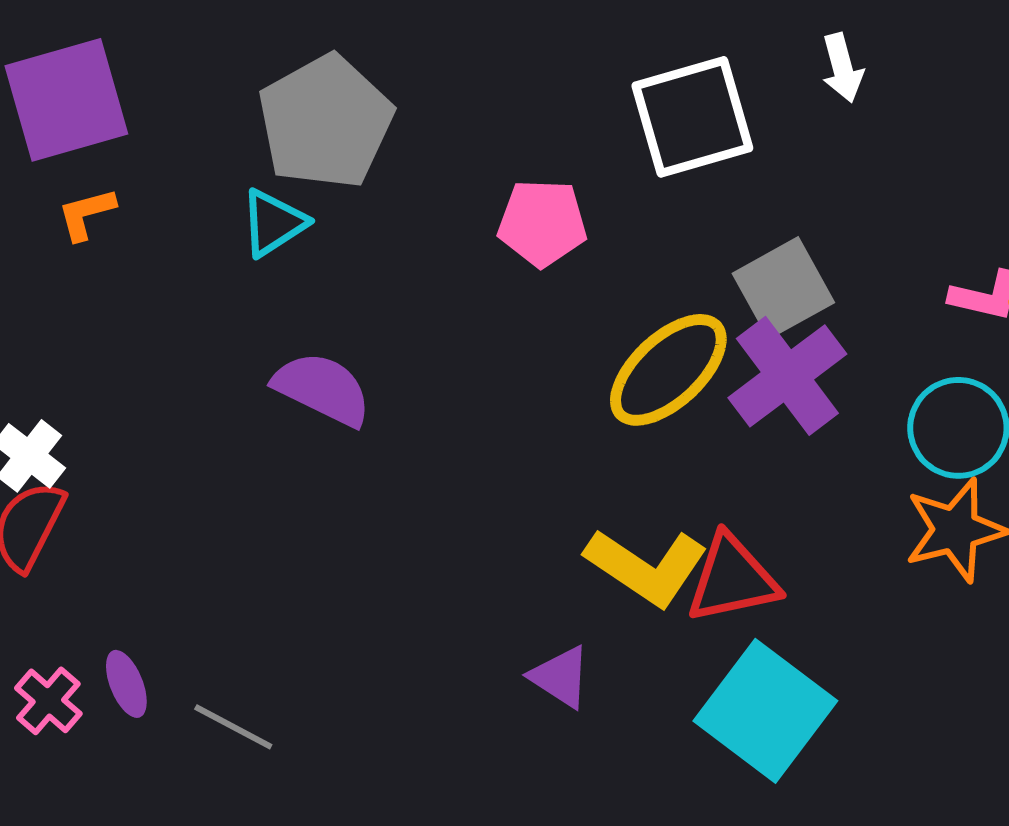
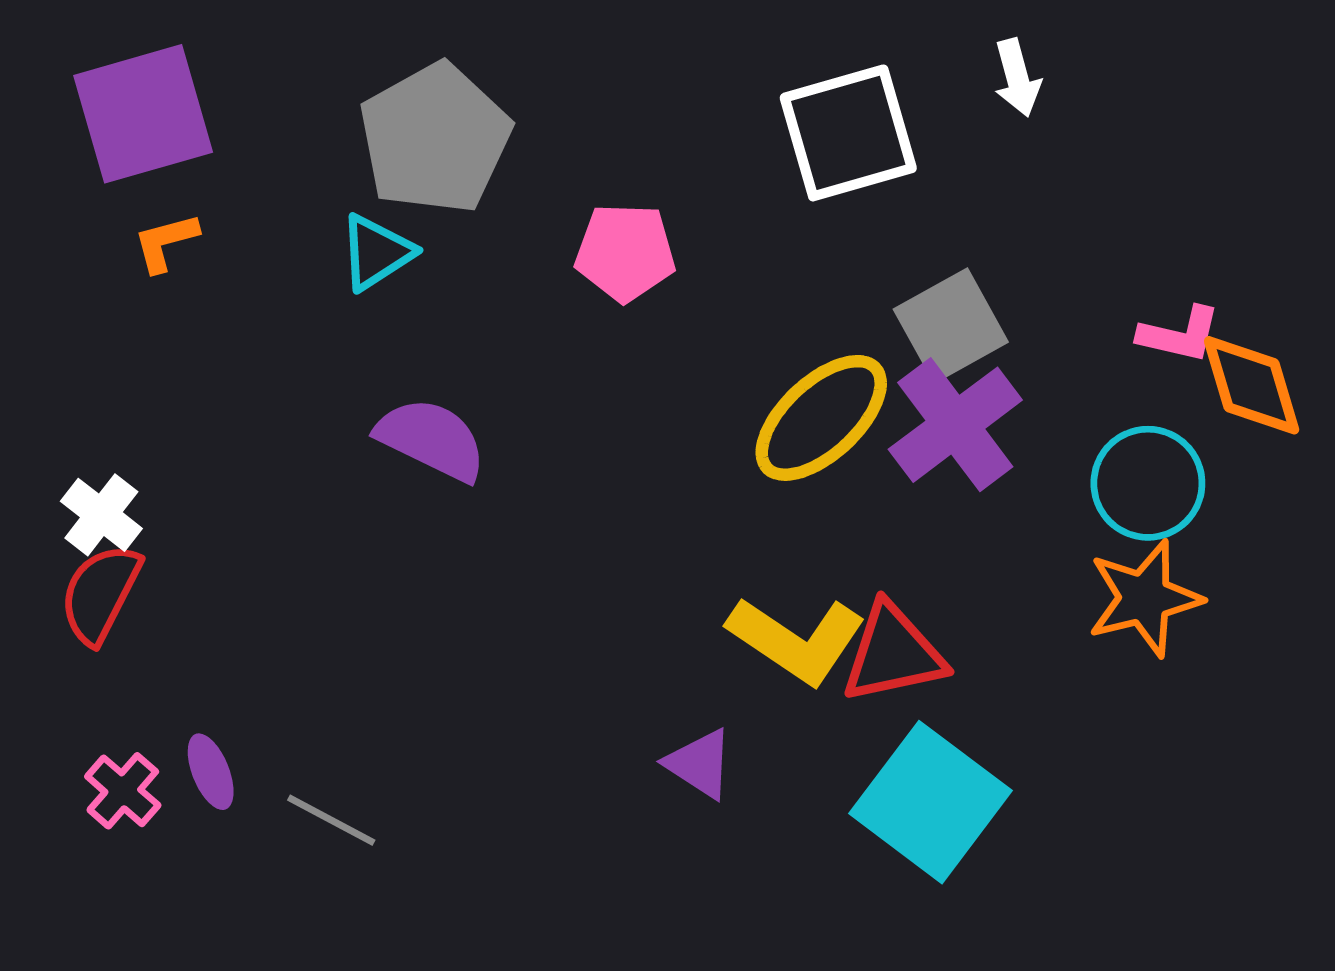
pink pentagon: (542, 223) -> (625, 252), moved

